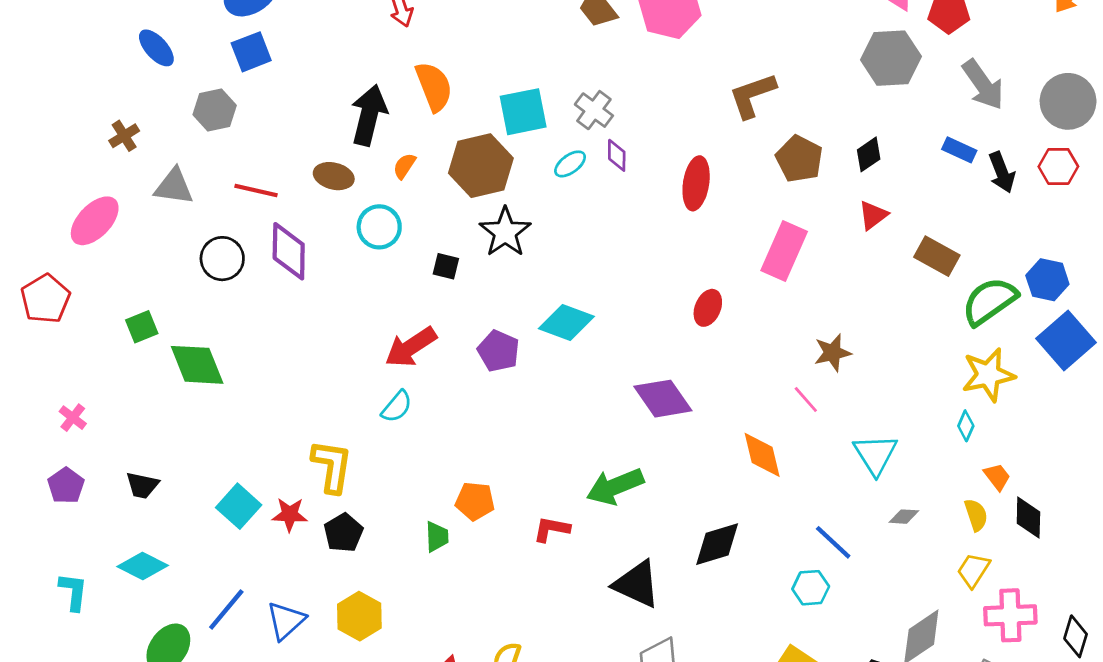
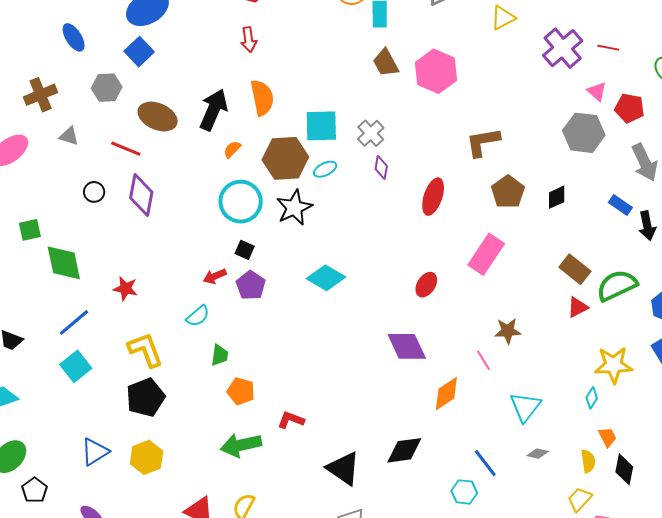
blue square: (251, 52) -> (139, 52), turned -32
brown cross: (124, 136) -> (41, 95), size x1.5
cyan ellipse: (570, 164) -> (325, 169), moved
brown ellipse: (334, 176) -> (158, 117), moved, size x1.4
gray triangle: (174, 187) -> (69, 136), size x0.7
red triangle: (873, 215) -> (578, 307), moved
cyan circle: (379, 227) -> (241, 202), moved, size x1.4
brown rectangle: (937, 256) -> (575, 269), moved
black circle: (222, 259) -> (94, 192), size x0.7
black square: (446, 266) -> (245, 250), moved
green semicircle: (989, 301) -> (617, 285), moved
red arrow: (411, 347) -> (215, 276), size x0.6
purple pentagon: (499, 351) -> (251, 285), moved
purple diamond: (663, 399) -> (407, 346), moved
orange diamond: (762, 455) -> (446, 394), turned 60
yellow L-shape: (332, 466) -> (145, 350), turned -39
green arrow: (615, 486) -> (241, 445), moved
red star: (290, 515) -> (125, 289), moved
black pentagon: (343, 533) -> (146, 397), size x1.4
green trapezoid: (437, 537) -> (220, 355), moved
blue line: (226, 610) -> (74, 322), moved

